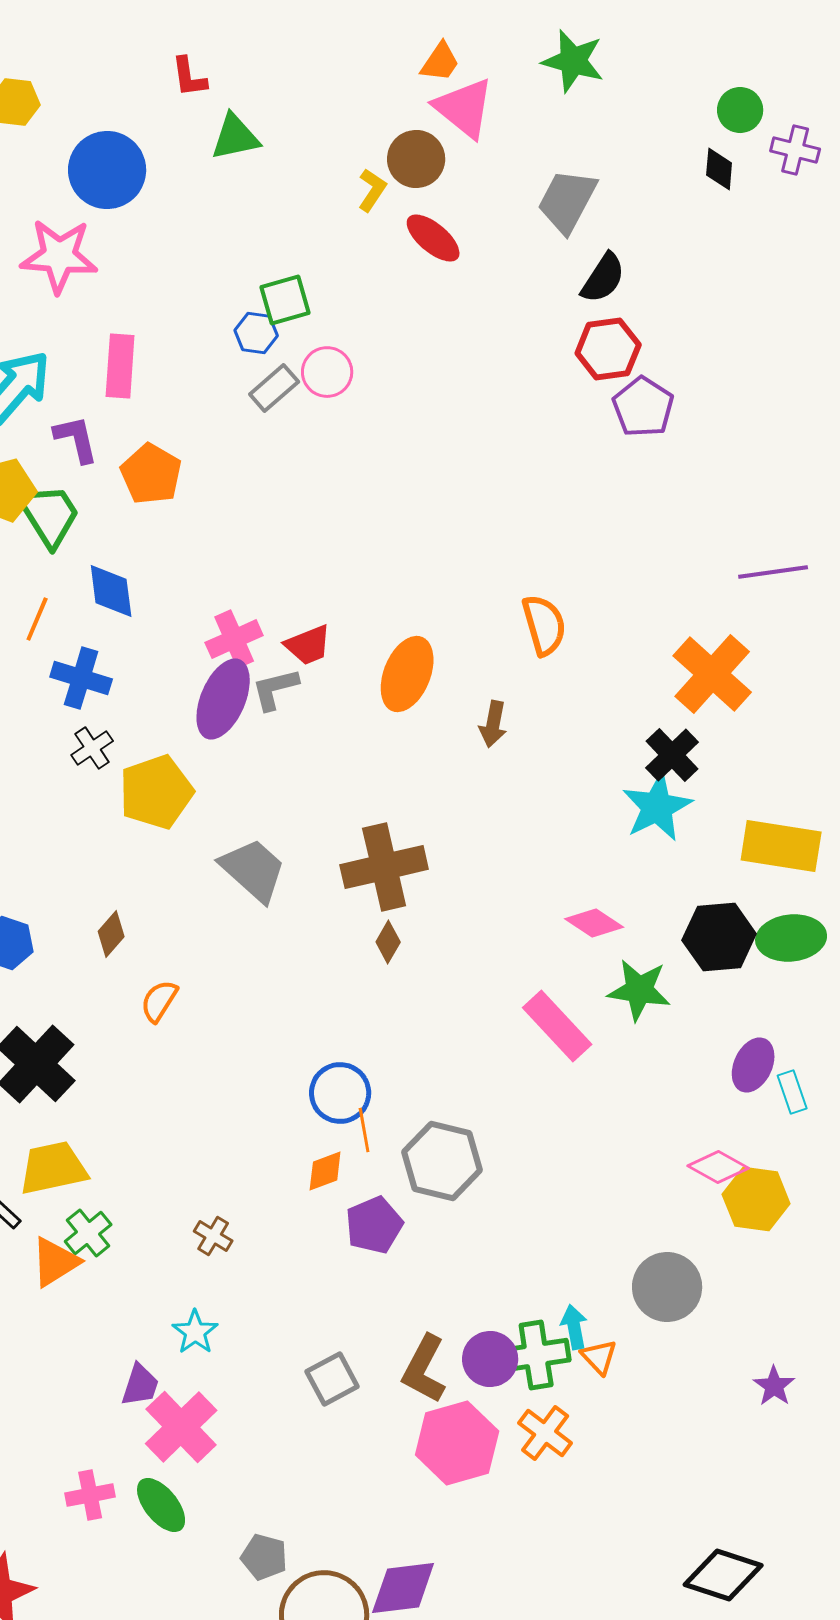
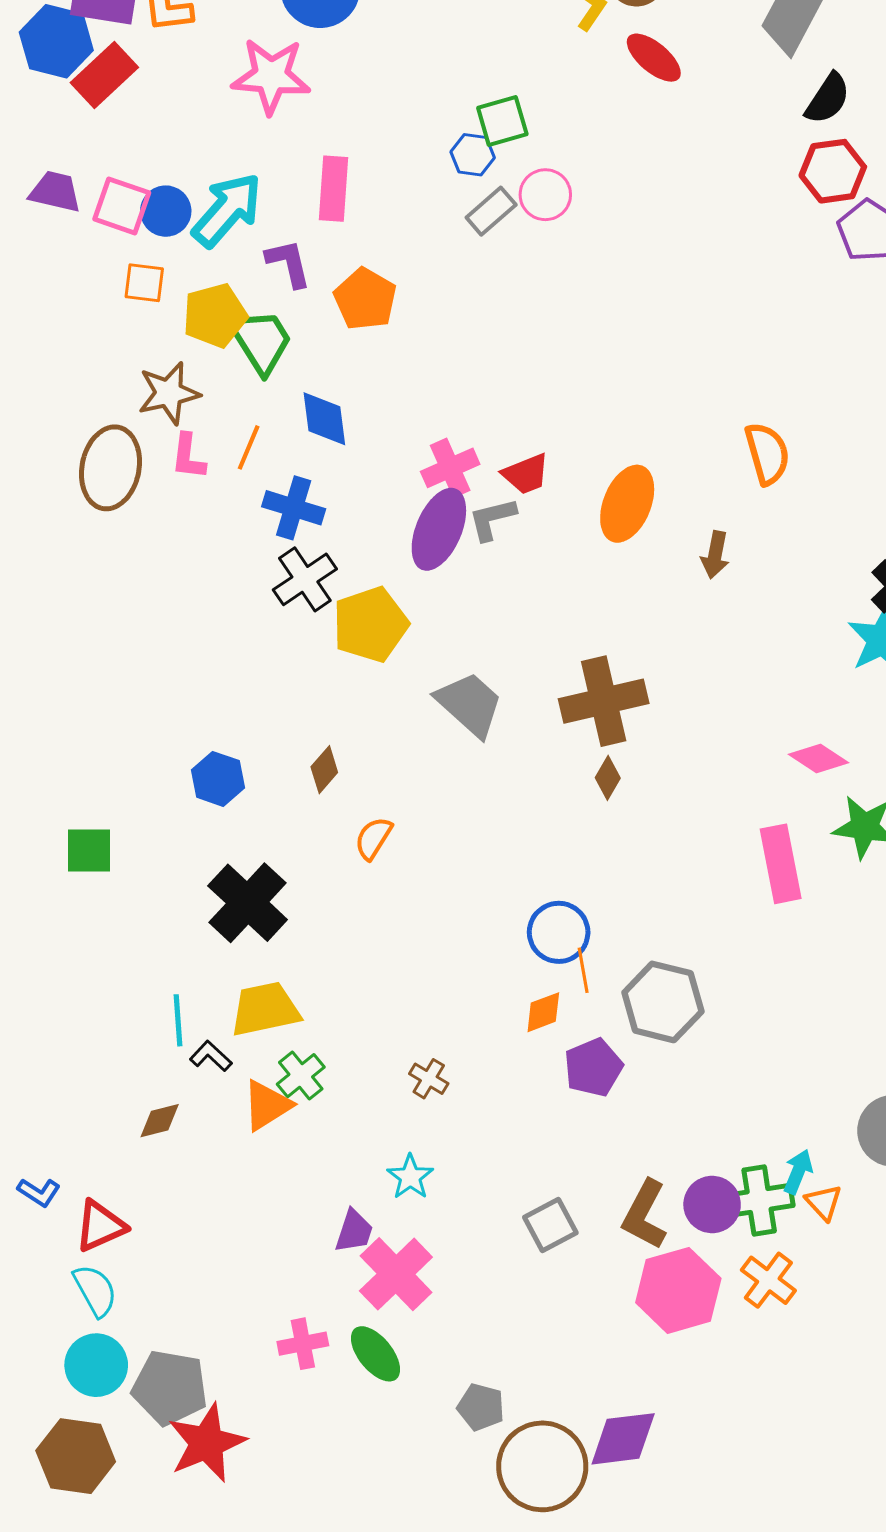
black cross: (92, 748) -> (305, 579), size x1.5
pink rectangle: (557, 1026) -> (781, 864), turned 32
cyan arrow: (574, 1327) -> (798, 1172), turned 33

